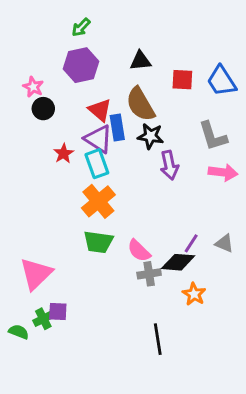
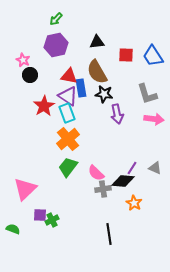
red triangle: (100, 110) -> (69, 76), turned -30
red star: (64, 154) -> (44, 106), size x1.5
green trapezoid: (98, 242) -> (68, 167), turned 120
green cross: (43, 319) -> (52, 220), moved

